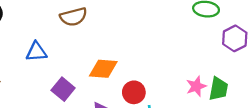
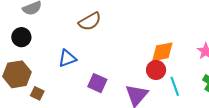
orange diamond: (103, 69) -> (162, 52), moved

